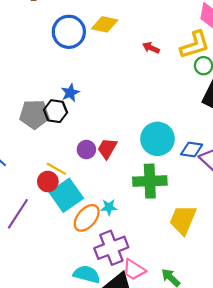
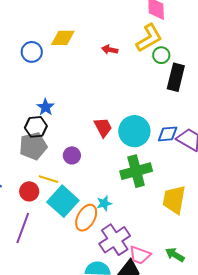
blue circle: (69, 32) -> (32, 52), size x0.7
gray pentagon: (34, 114) -> (33, 146), moved
red trapezoid: (107, 148) -> (103, 127), moved, turned 135
red circle: (48, 182) -> (29, 191), moved

